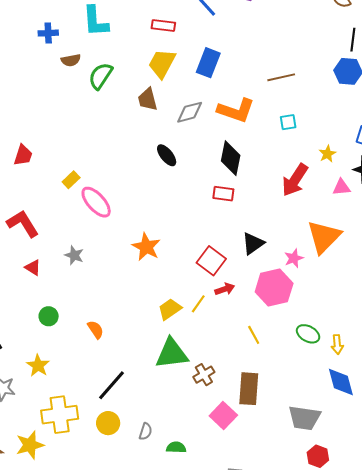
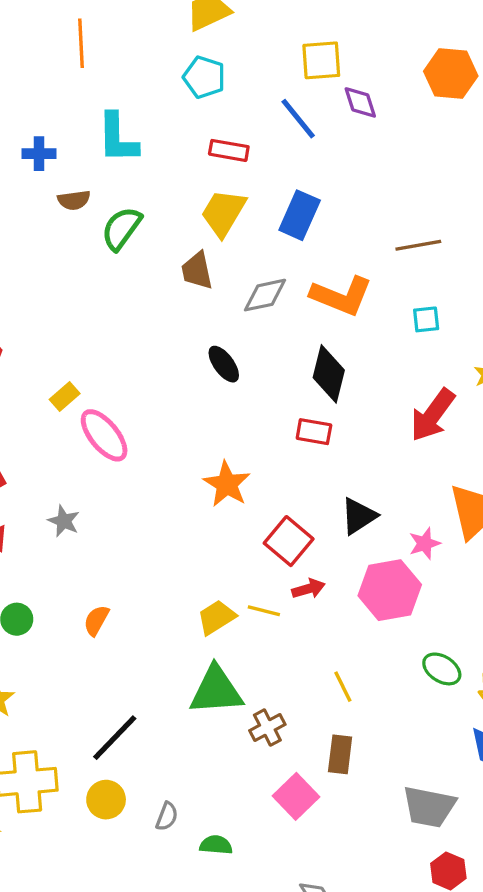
orange star: (146, 247) -> (227, 484), moved
yellow line: (198, 304) -> (264, 611), turned 66
orange semicircle: (96, 330) -> (96, 620), moved, turned -120
yellow line: (254, 335) -> (343, 687), moved
brown rectangle: (249, 389) -> (340, 754), size x0.7

